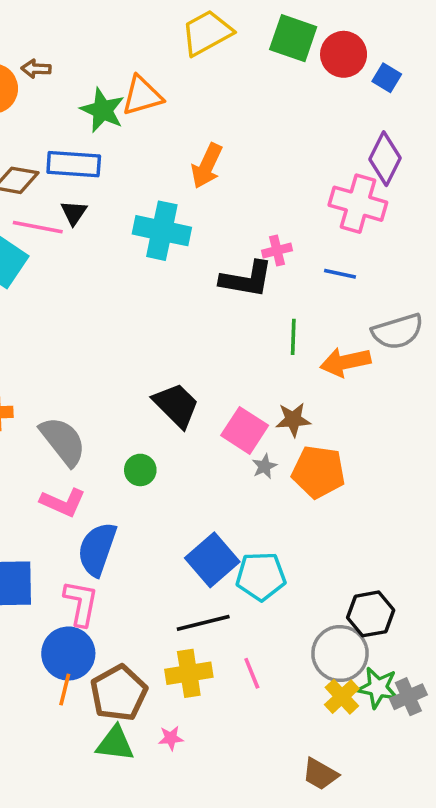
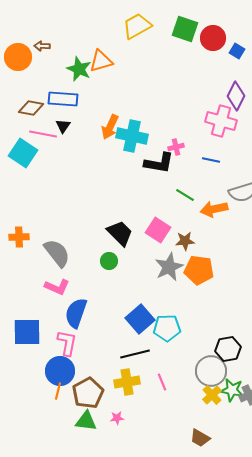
orange arrow: (207, 166) -> (110, 127), moved
cyan cross: (162, 231) -> (132, 136), moved
green line: (293, 337) -> (185, 195), turned -60
pink square: (245, 430) -> (158, 230), moved
gray star: (264, 466) -> (169, 267), size x2.0
green circle: (140, 470) -> (109, 261), moved

